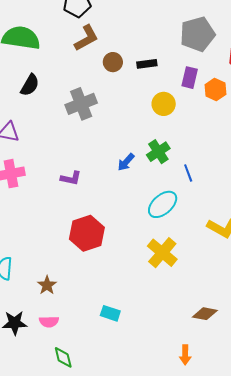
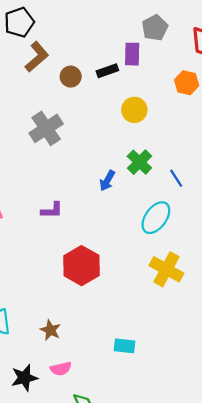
gray pentagon: (197, 34) -> (155, 28), size x0.7
purple rectangle: (190, 78) -> (132, 54), moved

